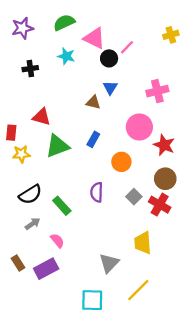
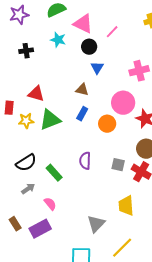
black circle: (109, 58) -> (89, 47), moved
brown triangle: (93, 102) -> (82, 90), moved
yellow star: (21, 154) -> (26, 121), moved
orange circle: (121, 162) -> (107, 124), moved
gray square: (134, 197) -> (118, 165), turned -32

